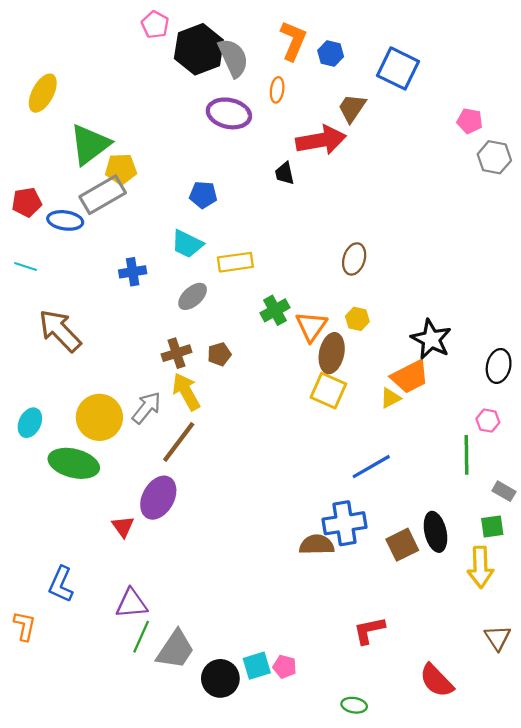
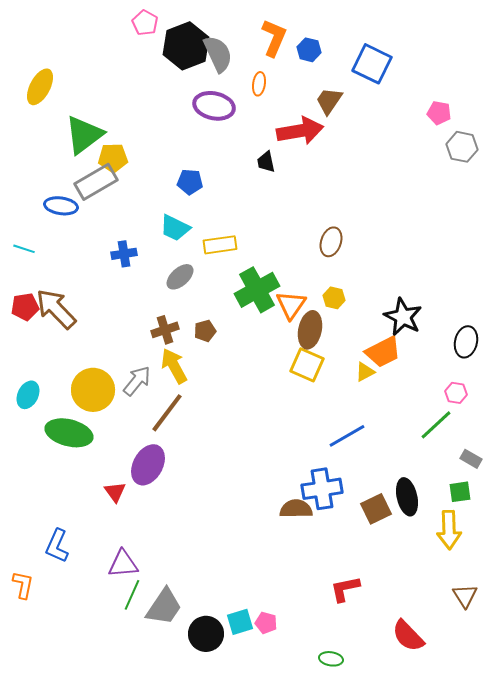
red pentagon: (27, 202) -> (25, 307), moved
green cross: (275, 310) -> (257, 290), size x1.6
green line: (466, 455) -> (436, 425), turned 48

